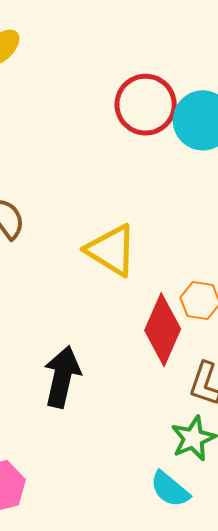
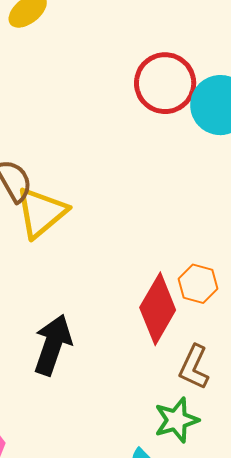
yellow triangle: (111, 250) -> (41, 212), moved, turned 42

